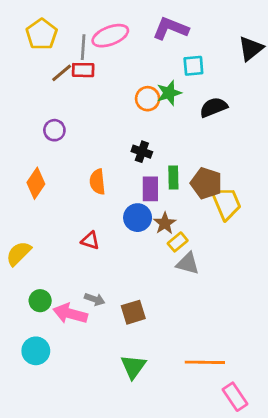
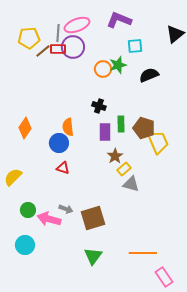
yellow pentagon: (42, 34) -> (29, 38), moved, turned 30
purple circle: (54, 130) -> (73, 47), moved, size x1.5
blue circle: (138, 218) -> (59, 143), moved
brown square: (133, 312) -> (93, 218), size x1.4

